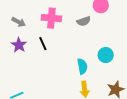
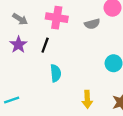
black line: (43, 44) -> (45, 45), turned 40
cyan semicircle: (82, 66) -> (56, 73), moved

